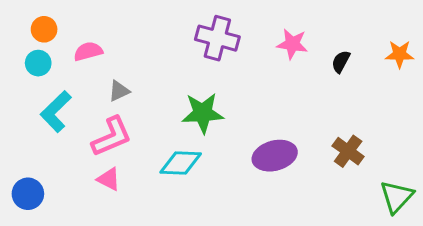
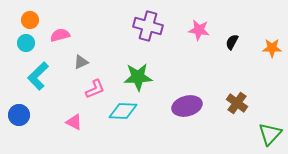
orange star: (400, 54) -> (272, 48), moved
pink L-shape: (112, 137) -> (95, 89), moved, size x0.7
blue circle: (28, 194) -> (19, 115), moved

